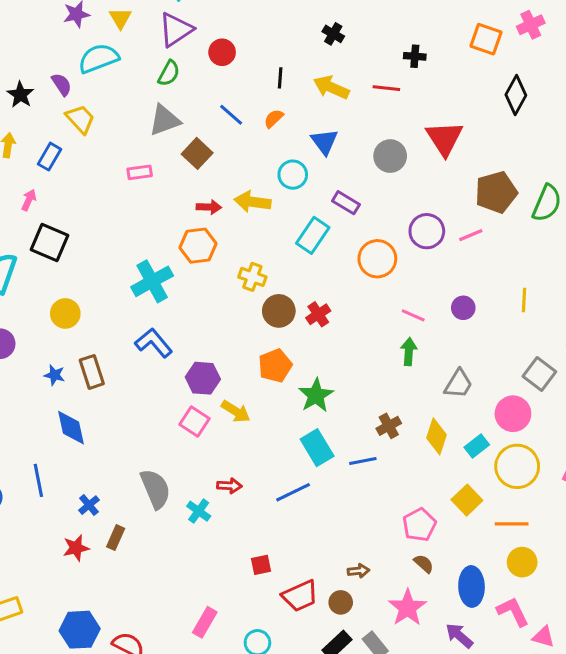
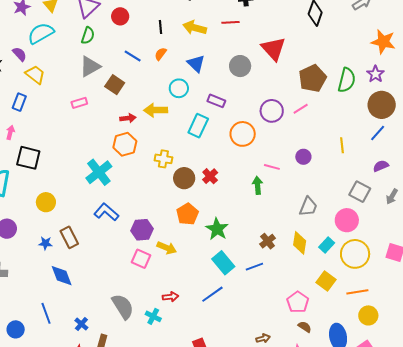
green arrow: (409, 352) -> (257, 185), moved

